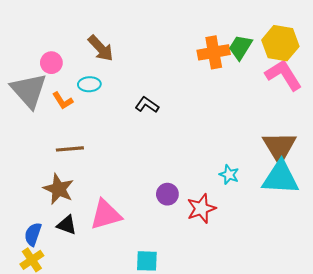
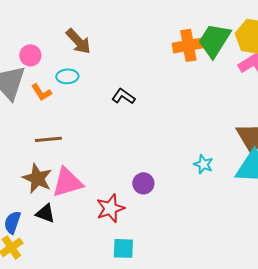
green trapezoid: (240, 47) -> (214, 40), size x1.4
red star: (201, 209) -> (110, 208), moved
pink triangle: (106, 215) -> (67, 182), moved

